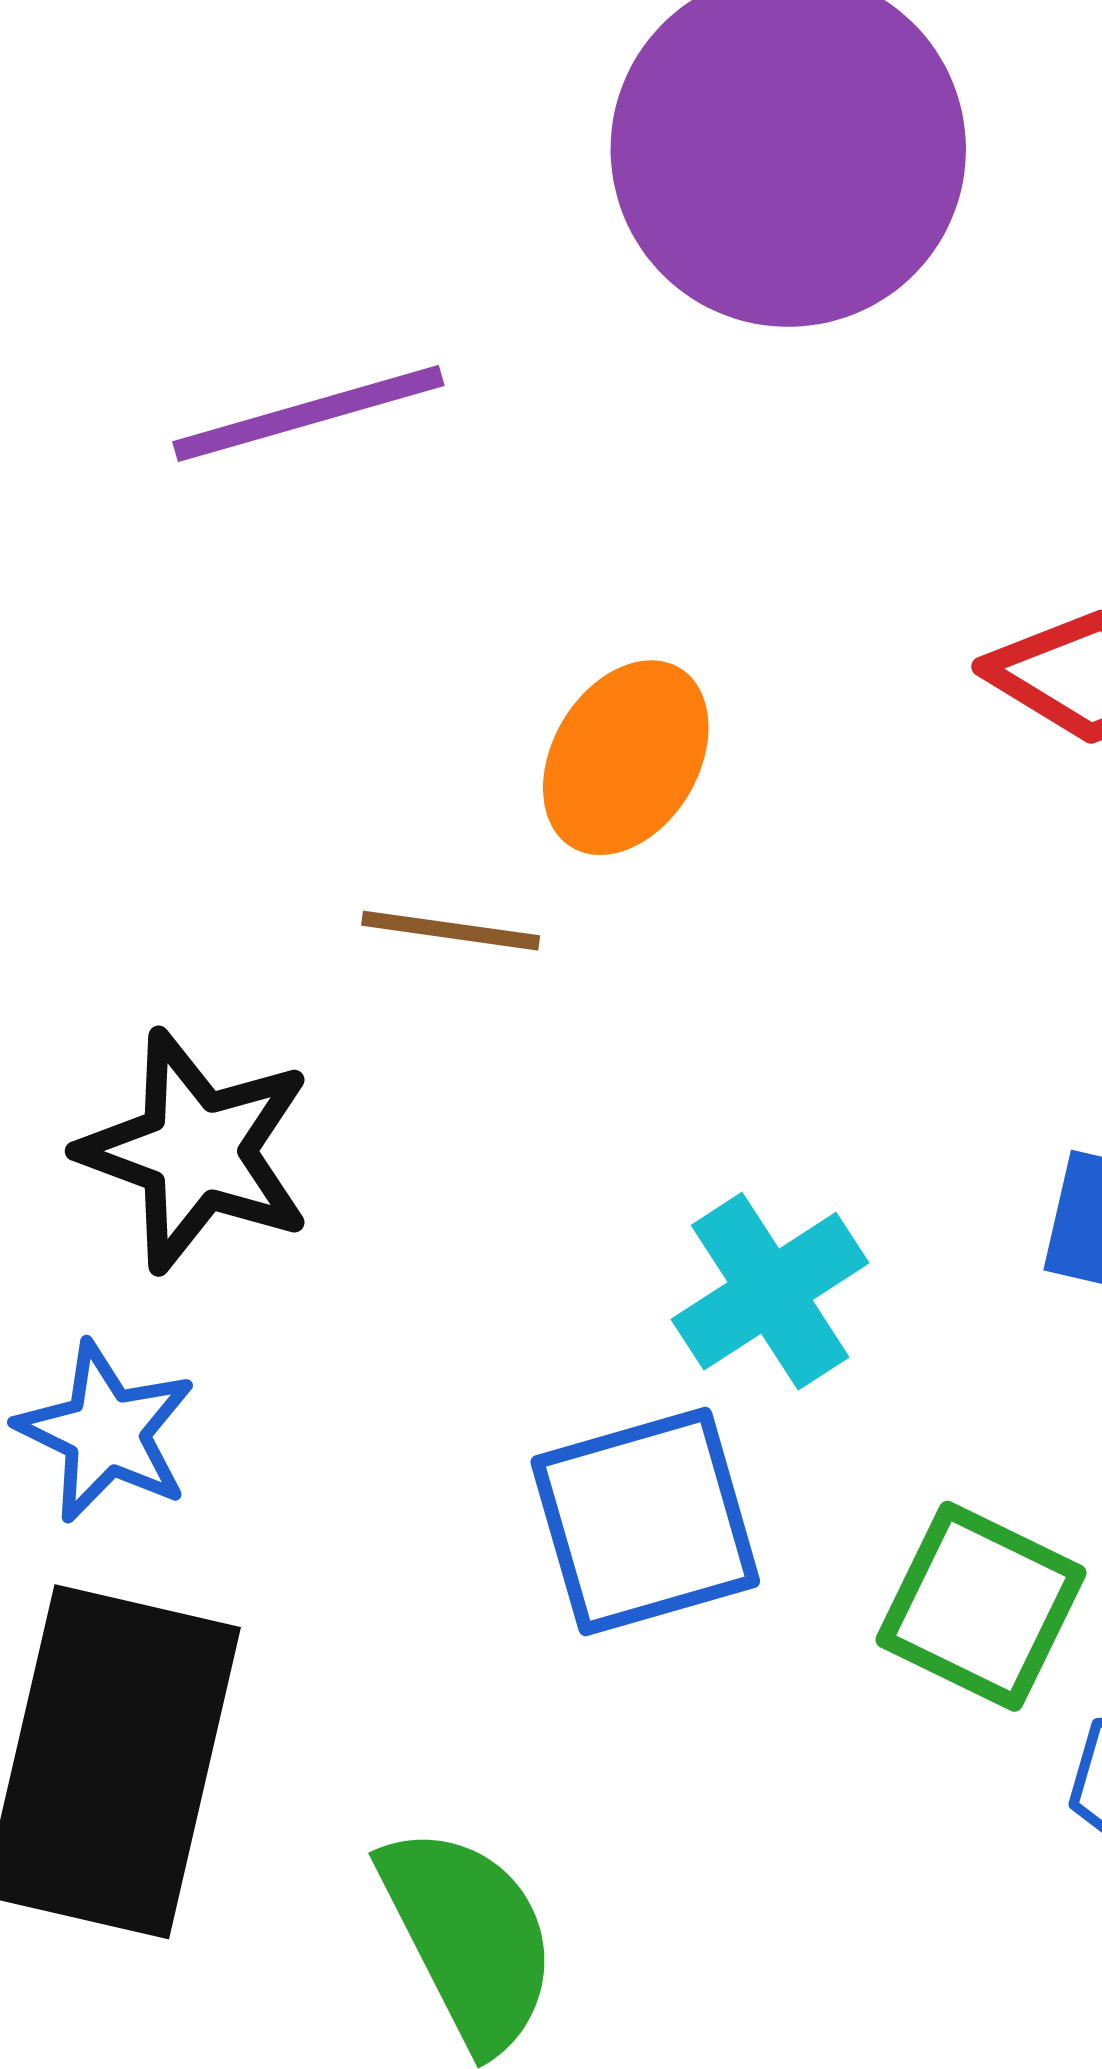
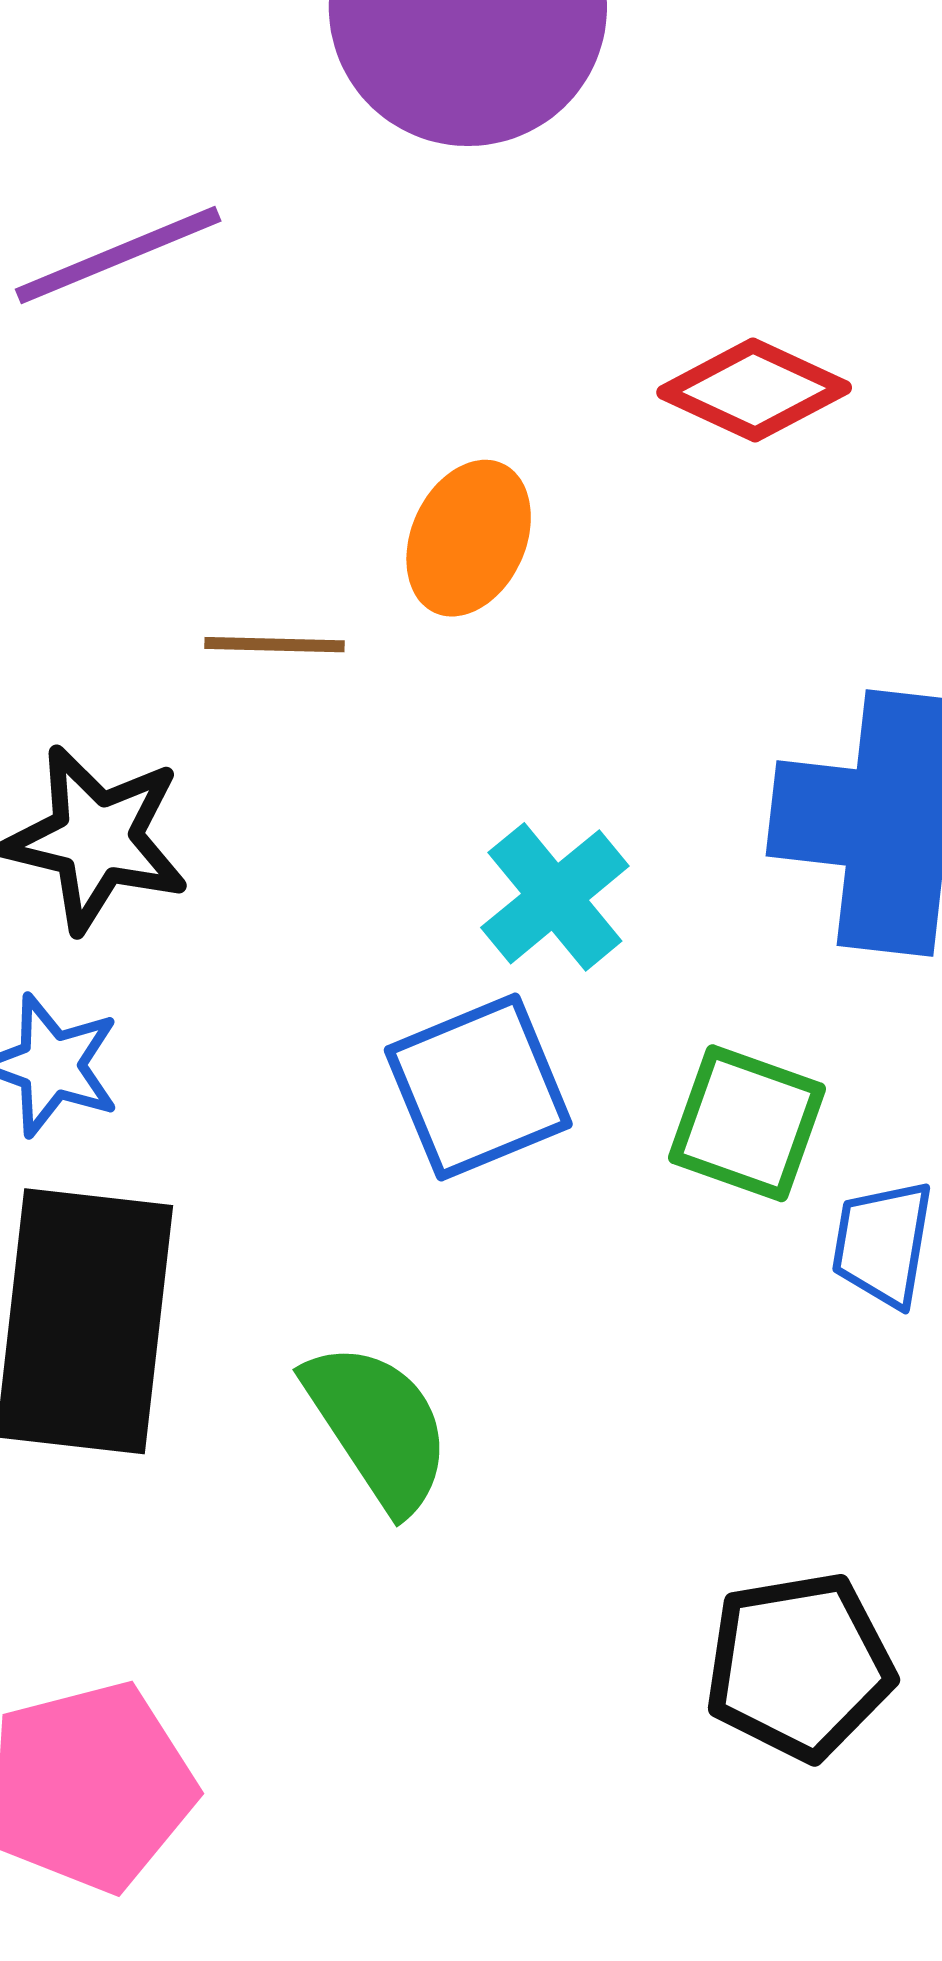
orange ellipse: (626, 758) -> (469, 538), moved

